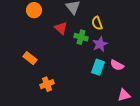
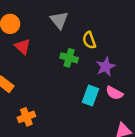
red triangle: (61, 28) -> (23, 46), moved
purple star: (100, 44) -> (106, 67), moved

